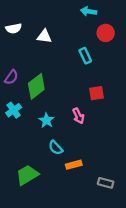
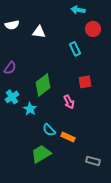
green diamond: (36, 86) -> (43, 85), moved
cyan star: (47, 120) -> (30, 109), moved
orange rectangle: (74, 165) -> (68, 137), moved, turned 40
green trapezoid: (27, 175) -> (41, 154), moved

